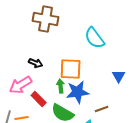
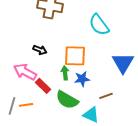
blue triangle: (119, 76) -> (123, 63), size x1.6
pink arrow: (21, 85) -> (25, 72), turned 60
blue star: (78, 92) -> (82, 79), size x0.7

